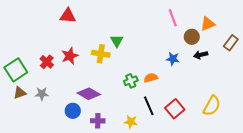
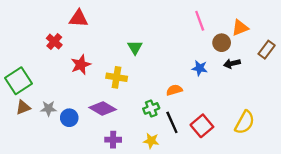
yellow cross: (101, 54) -> (117, 77), moved
red cross: (47, 62) -> (54, 42), moved
green cross: (131, 81) -> (151, 108), moved
blue circle: (73, 111) -> (69, 118), moved

